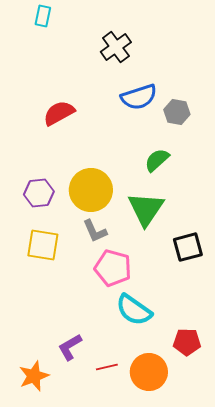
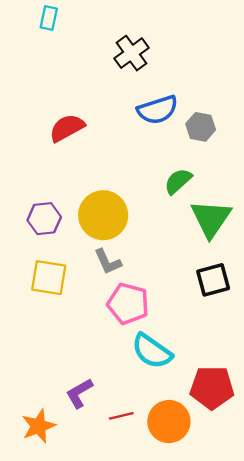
green triangle: (146, 209) -> (211, 219), moved
red pentagon: (187, 342) -> (212, 388), size x1.4

